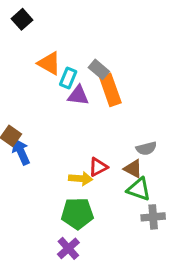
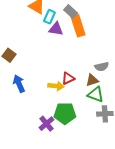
blue arrow: (21, 152) -> (19, 84), moved
brown triangle: (133, 169) -> (92, 80), turned -48
green pentagon: (77, 213) -> (65, 113), moved
purple cross: (68, 248) -> (47, 124), moved

